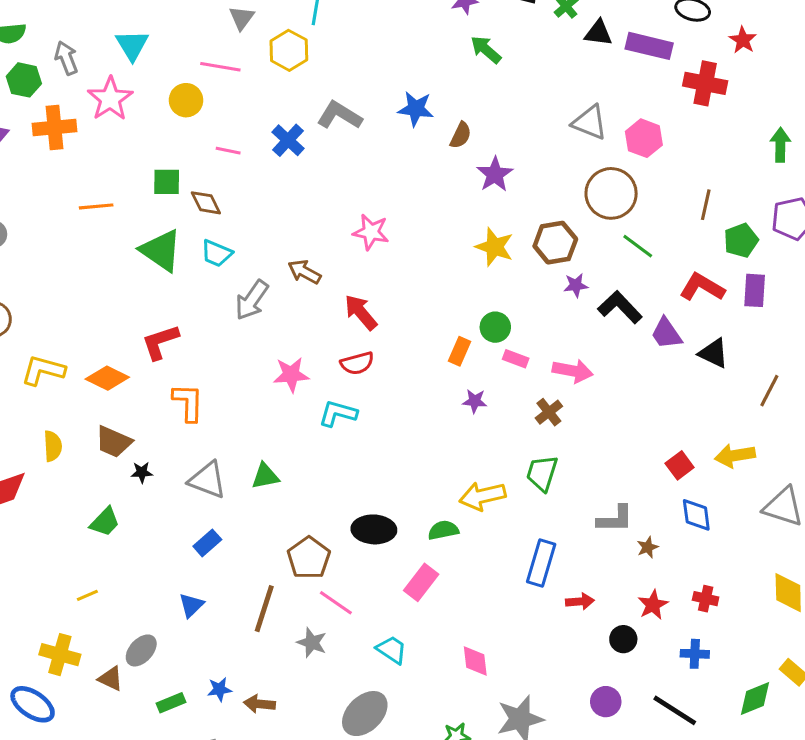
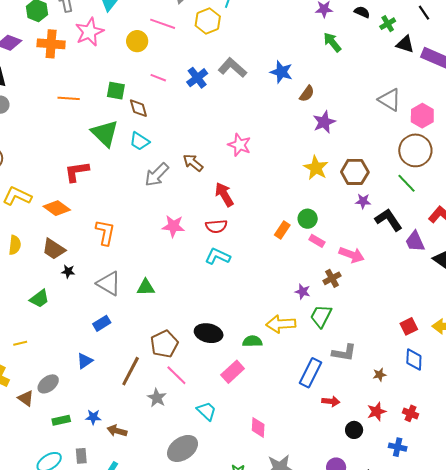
brown circle: (611, 193) -> (415, 150), moved
red L-shape: (160, 342) -> (77, 172), moved
purple star: (475, 401) -> (303, 292), moved
cyan L-shape: (338, 413) -> (218, 256), moved
gray L-shape: (615, 519) -> (344, 353), moved

